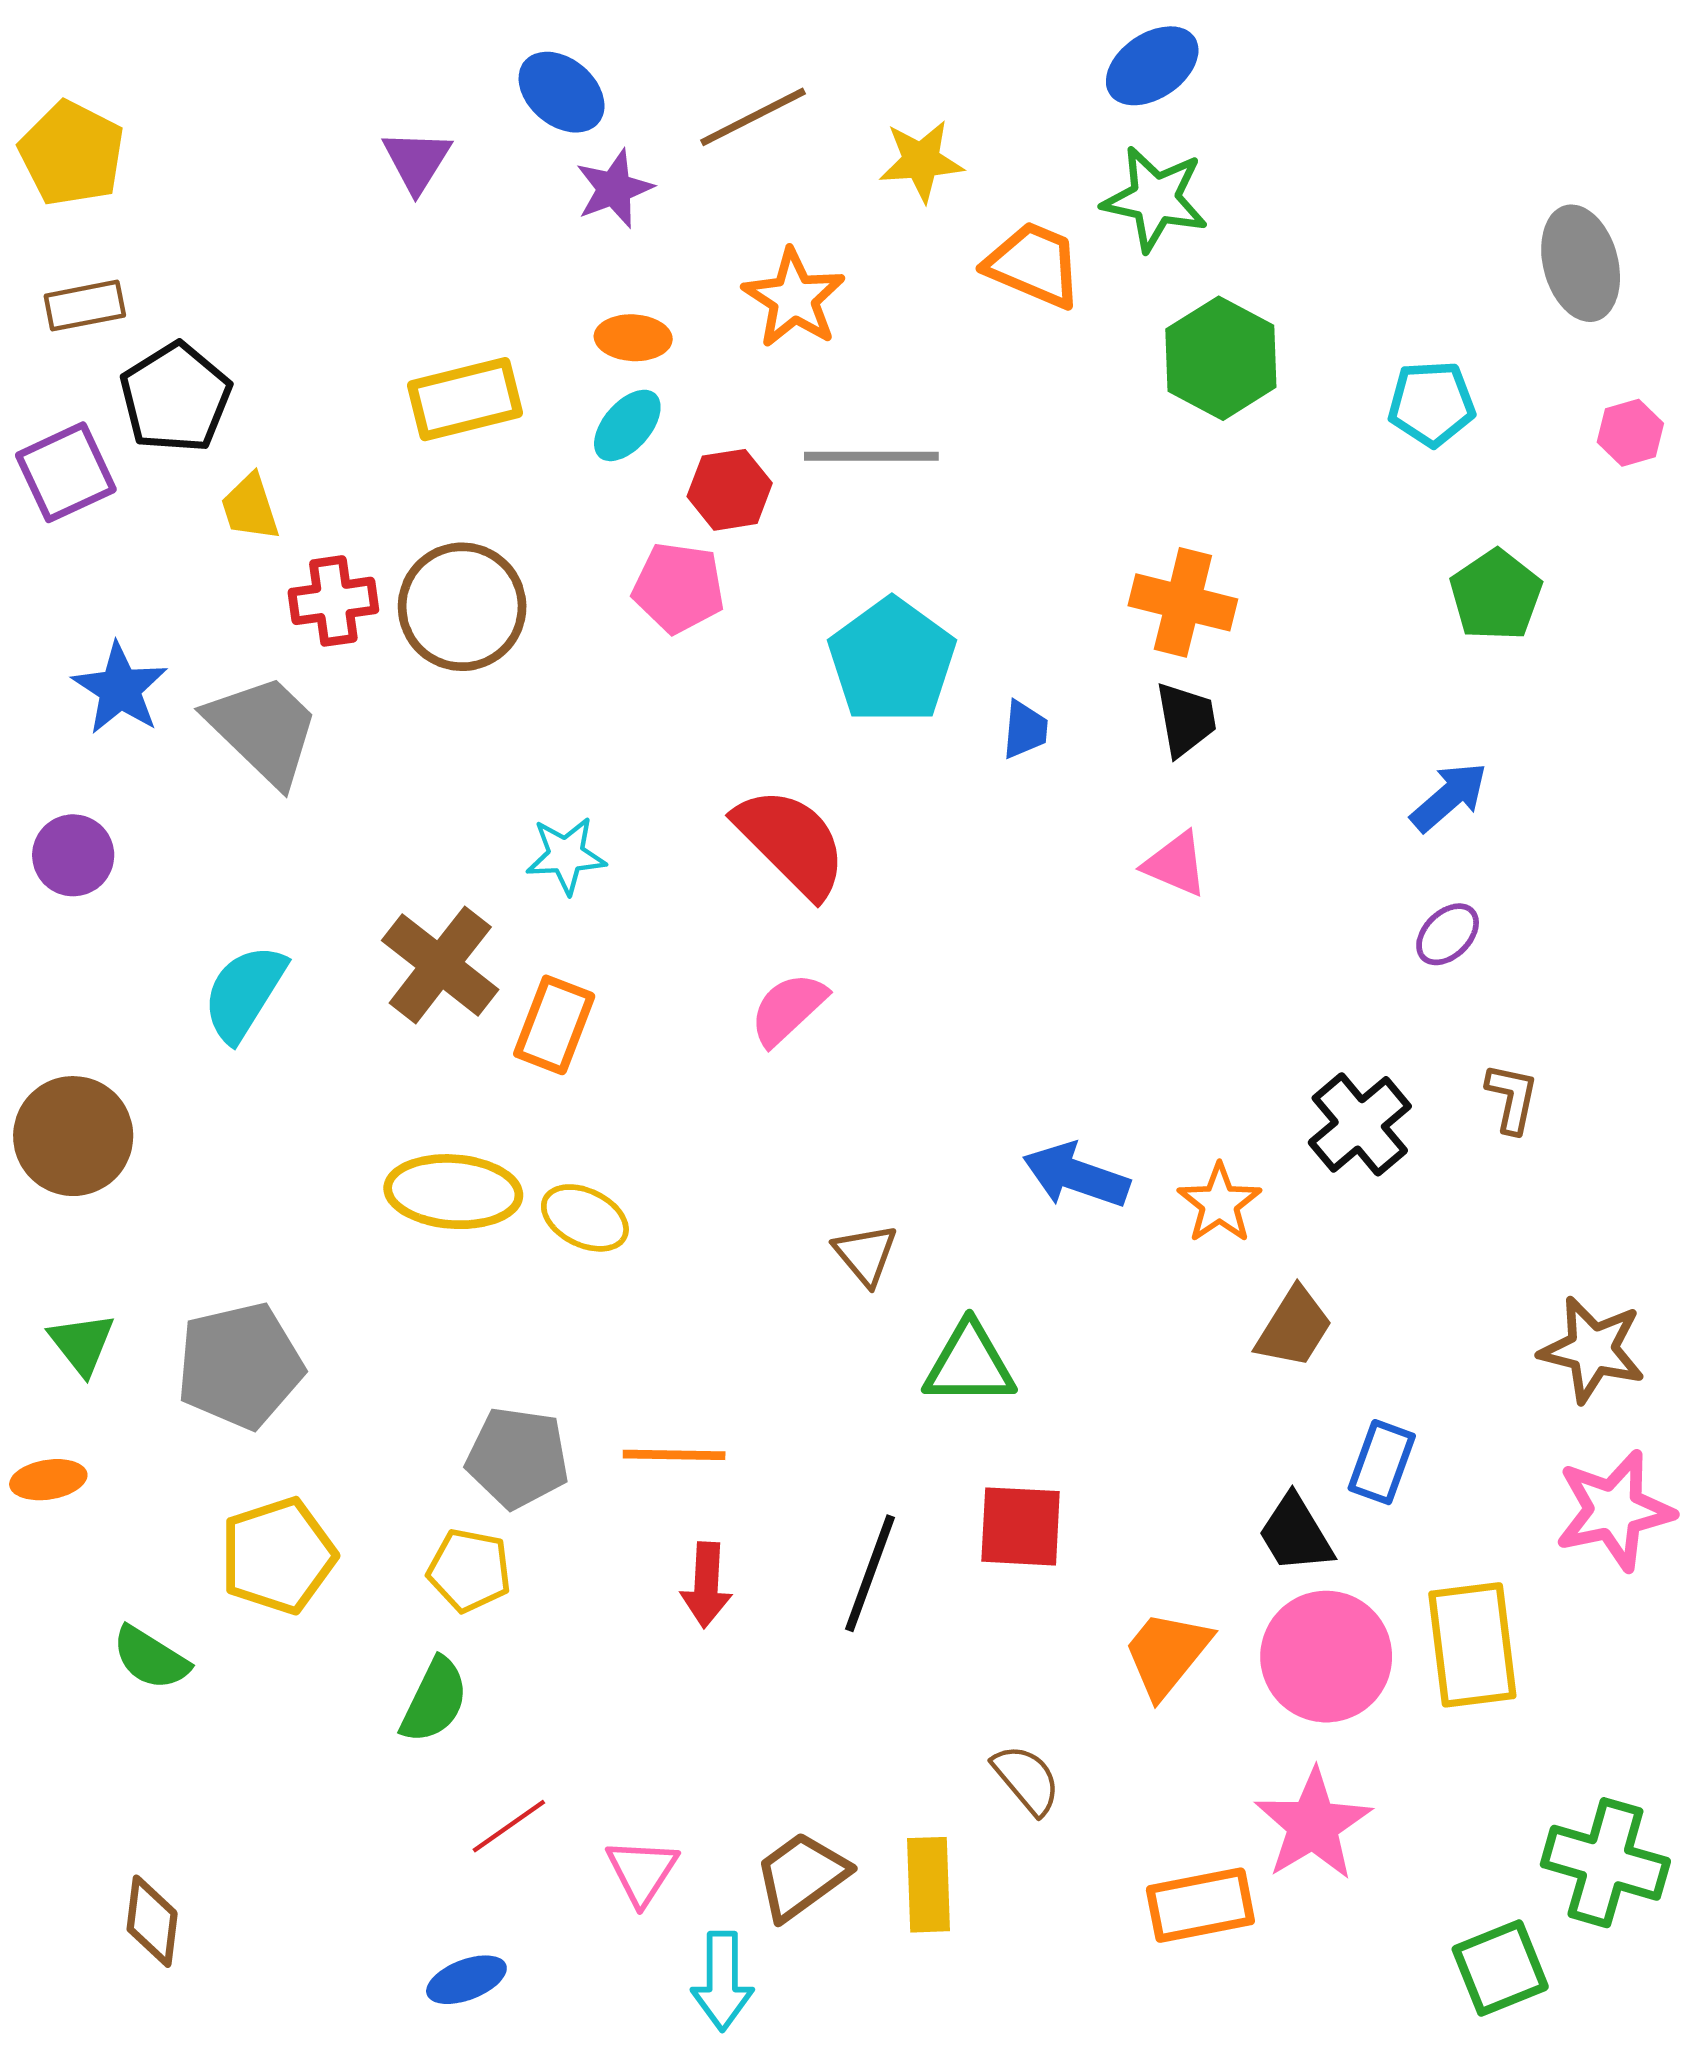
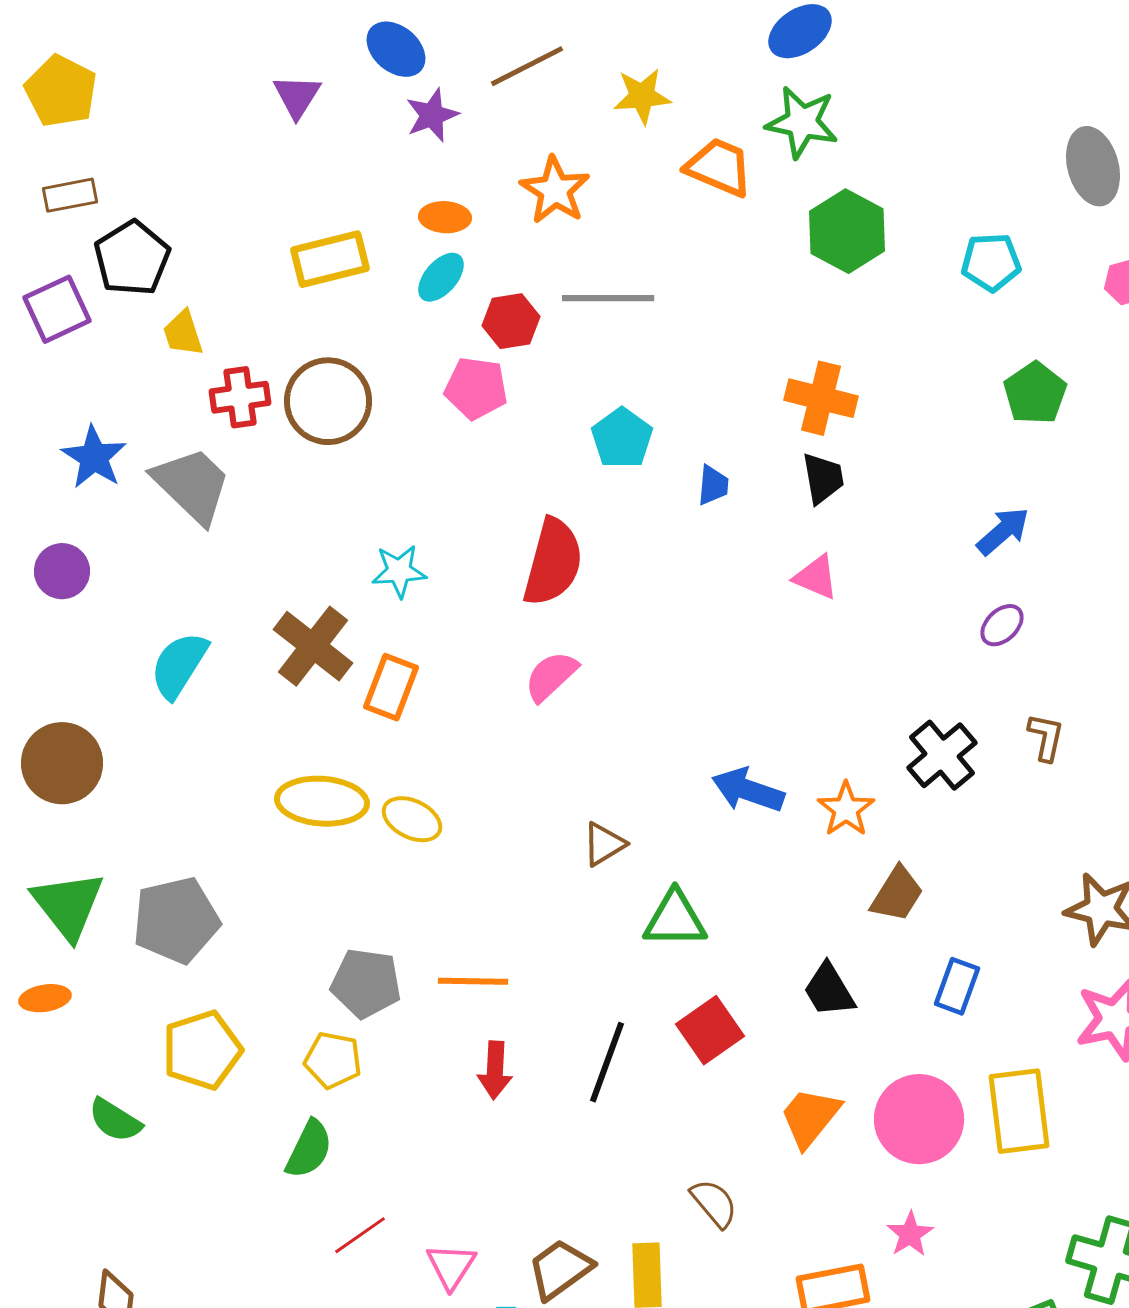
cyan pentagon: (892, 661) -> (622, 438), size x0.7
red semicircle: (791, 842) -> (553, 562), turned 60
brown triangle: (866, 1254) -> (604, 844), turned 39
green triangle: (82, 1344) -> (68, 905), size x1.6
red square: (1021, 1526) -> (710, 1030), turned -38
black trapezoid: (1295, 1534) -> (829, 990), moved
pink star: (1313, 1825) -> (910, 1234), size x0.6

